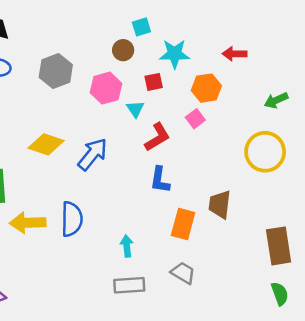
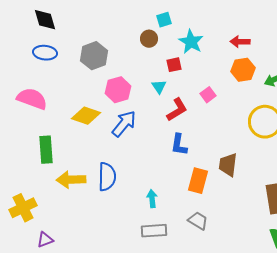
cyan star: (175, 54) -> (191, 42), turned 30
pink hexagon: (106, 88) -> (118, 90), moved
orange hexagon: (206, 88) -> (243, 70), moved

